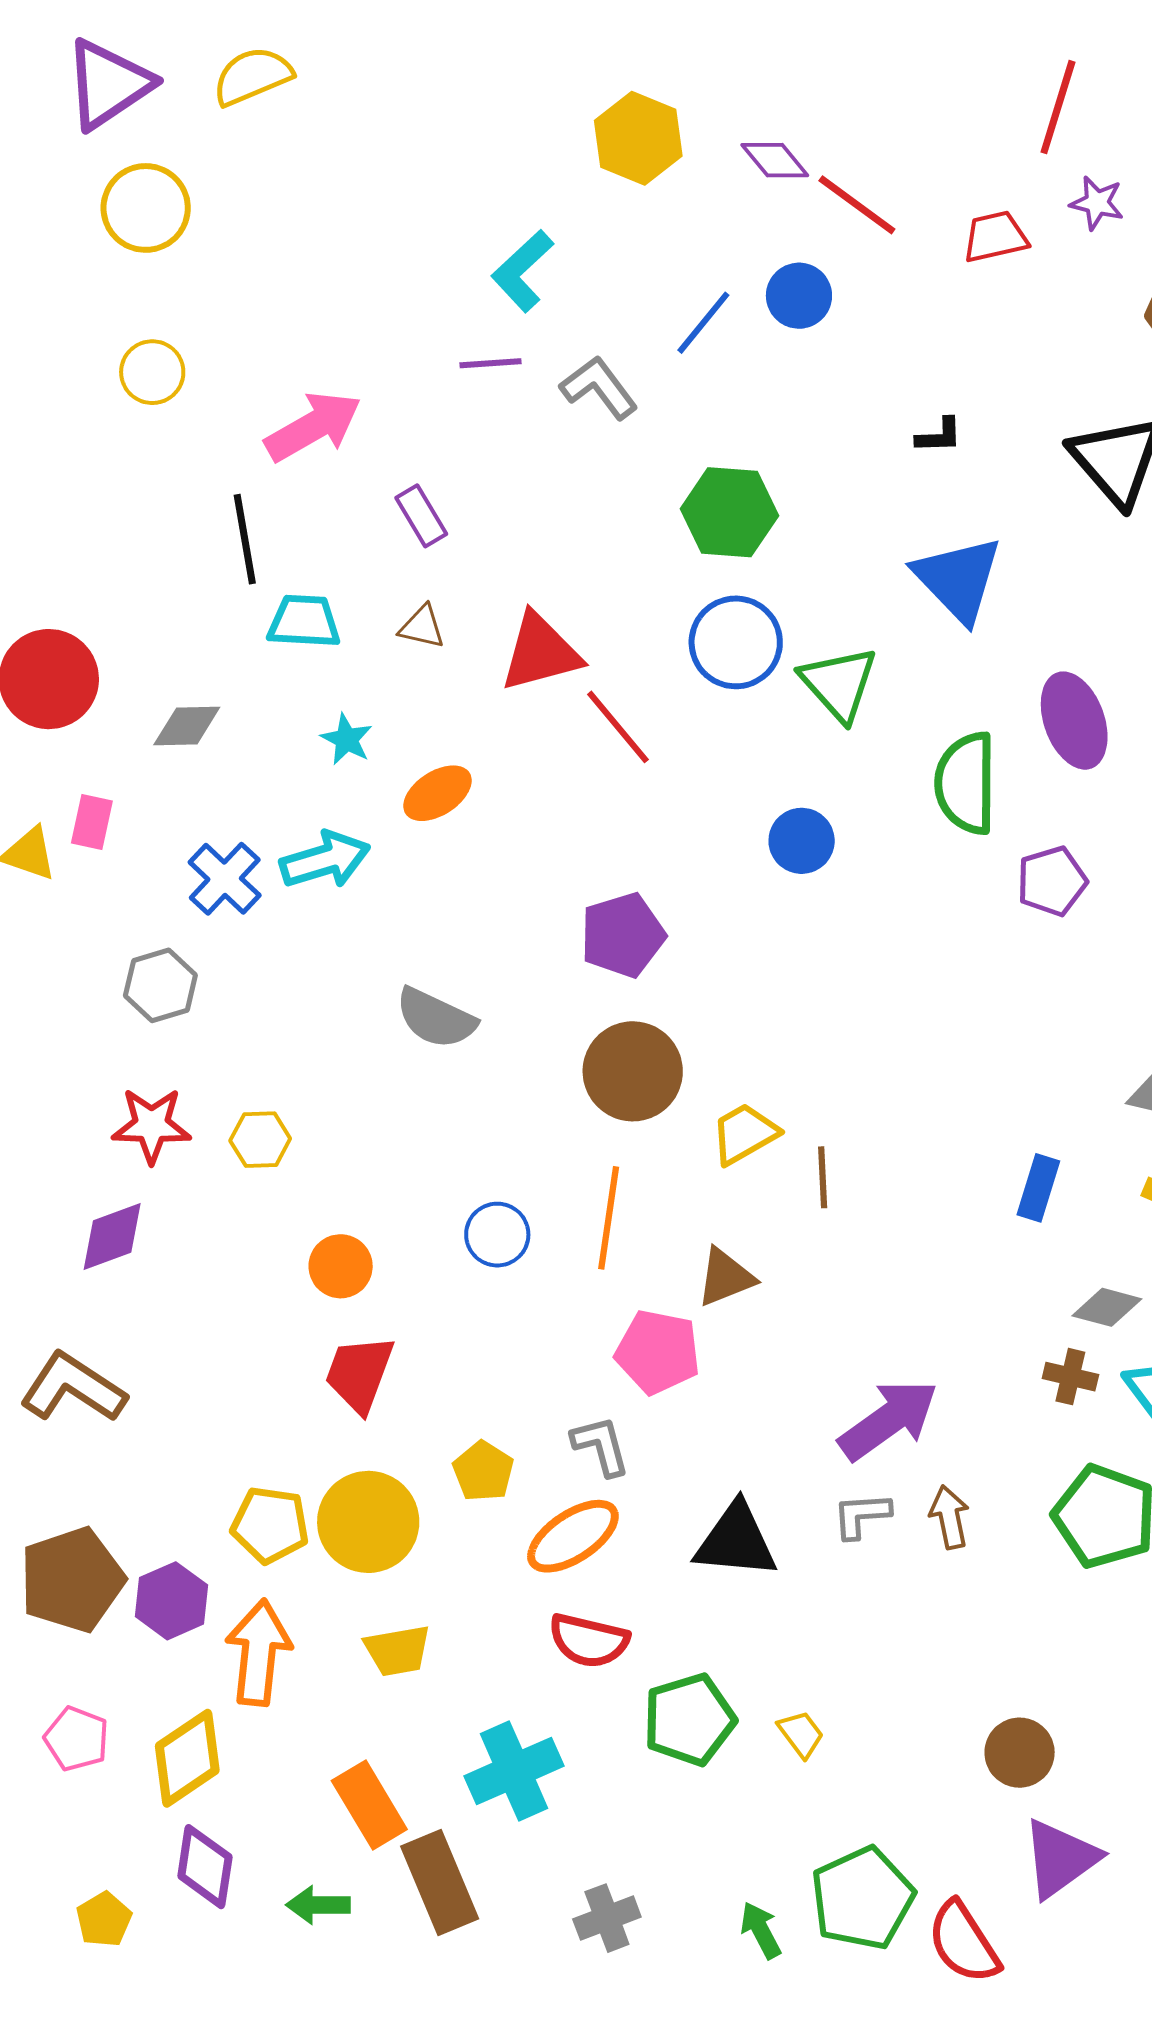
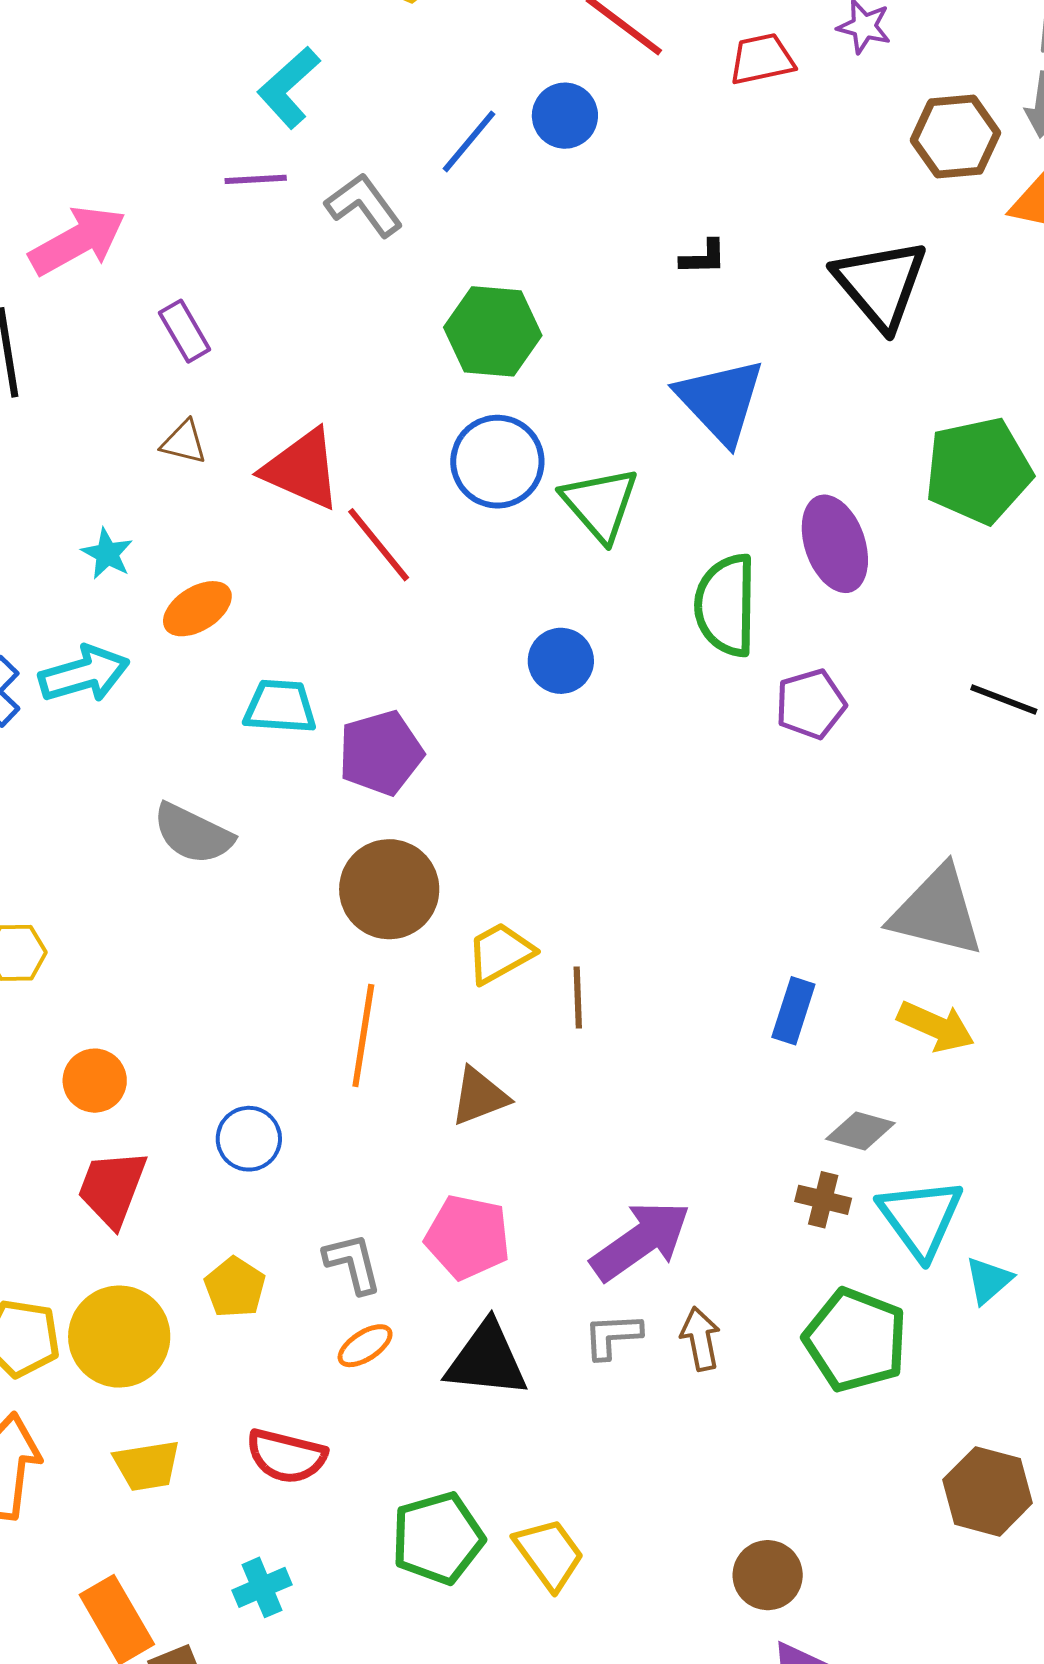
cyan trapezoid: (304, 621) -> (280, 707), moved
red triangle: (540, 652) -> (302, 469), turned 38
blue circle: (497, 1235) -> (249, 1139), moved
pink pentagon: (658, 1352) -> (468, 1237), moved
orange ellipse: (573, 1536) -> (365, 1346), moved, size x0.6
red semicircle: (589, 1641) -> (286, 1456), moved
yellow trapezoid: (801, 1734) -> (549, 1554), size x1.5
cyan cross: (514, 1771) -> (262, 1587), size x0.6

